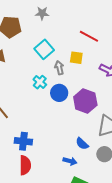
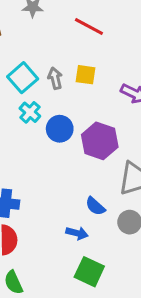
red line: (89, 36) -> (89, 26), moved
cyan square: (44, 49) -> (23, 78), moved
gray arrow: (59, 68) -> (55, 78), moved

